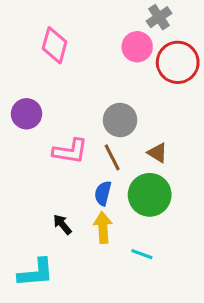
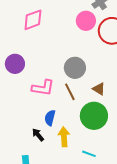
pink diamond: (55, 45) -> (33, 20), turned 55
blue semicircle: (103, 193) -> (50, 118), moved

